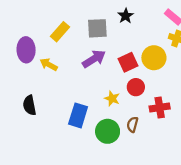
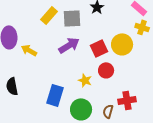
yellow rectangle: (60, 32) -> (49, 15), moved
red cross: (160, 108) -> (127, 100), moved
brown semicircle: (132, 125) -> (108, 111), moved

